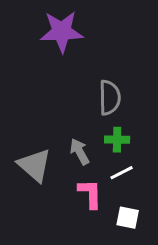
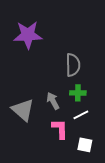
purple star: (62, 32) -> (28, 35), moved

